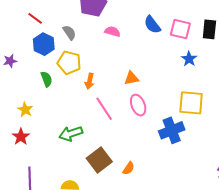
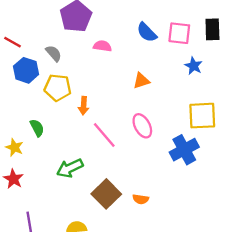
orange triangle: (131, 78) -> (141, 81), moved
green semicircle: (46, 79) -> (37, 128), moved
orange semicircle: (129, 168) -> (141, 199), turned 72

